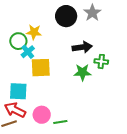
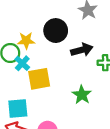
black circle: (66, 16) -> (56, 31), moved
green star: (83, 72) -> (82, 95), moved, turned -30

